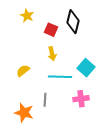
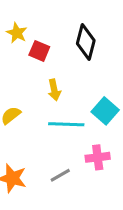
red square: (51, 30) -> (39, 51), moved
gray line: (45, 100) -> (60, 175), moved, turned 56

